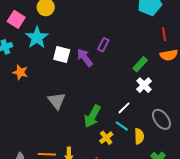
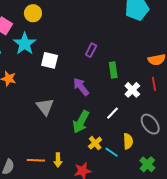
red line: (164, 34) -> (154, 84), moved
purple arrow: (85, 58) -> (81, 87), moved
green rectangle: (140, 64) -> (113, 70), moved, turned -49
cyan line: (122, 126) -> (112, 152), moved

